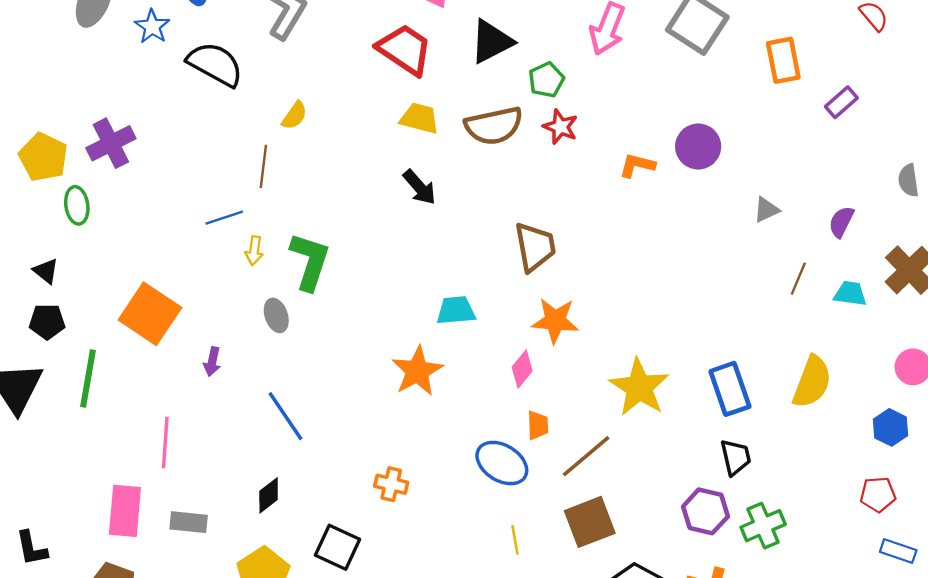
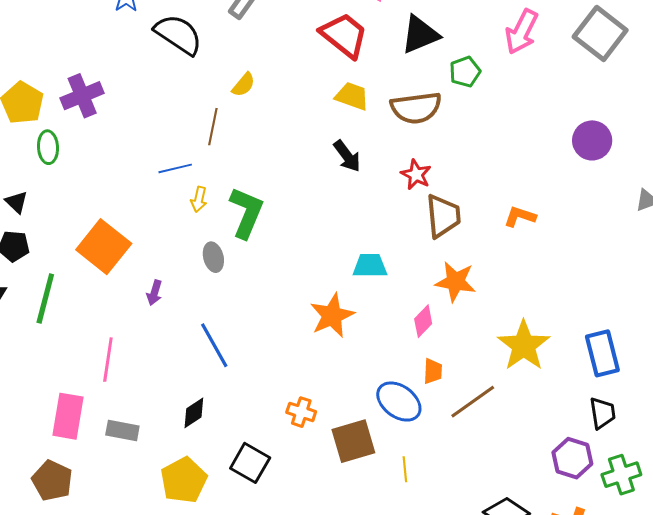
red star: (560, 127) -> (416, 175), moved
orange L-shape: (637, 165) -> (520, 217), moved
brown square: (590, 522) -> (353, 441), moved

